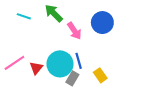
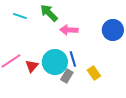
blue circle: (102, 23) -> (113, 30), moved
pink arrow: (74, 31) -> (69, 30), turned 126

